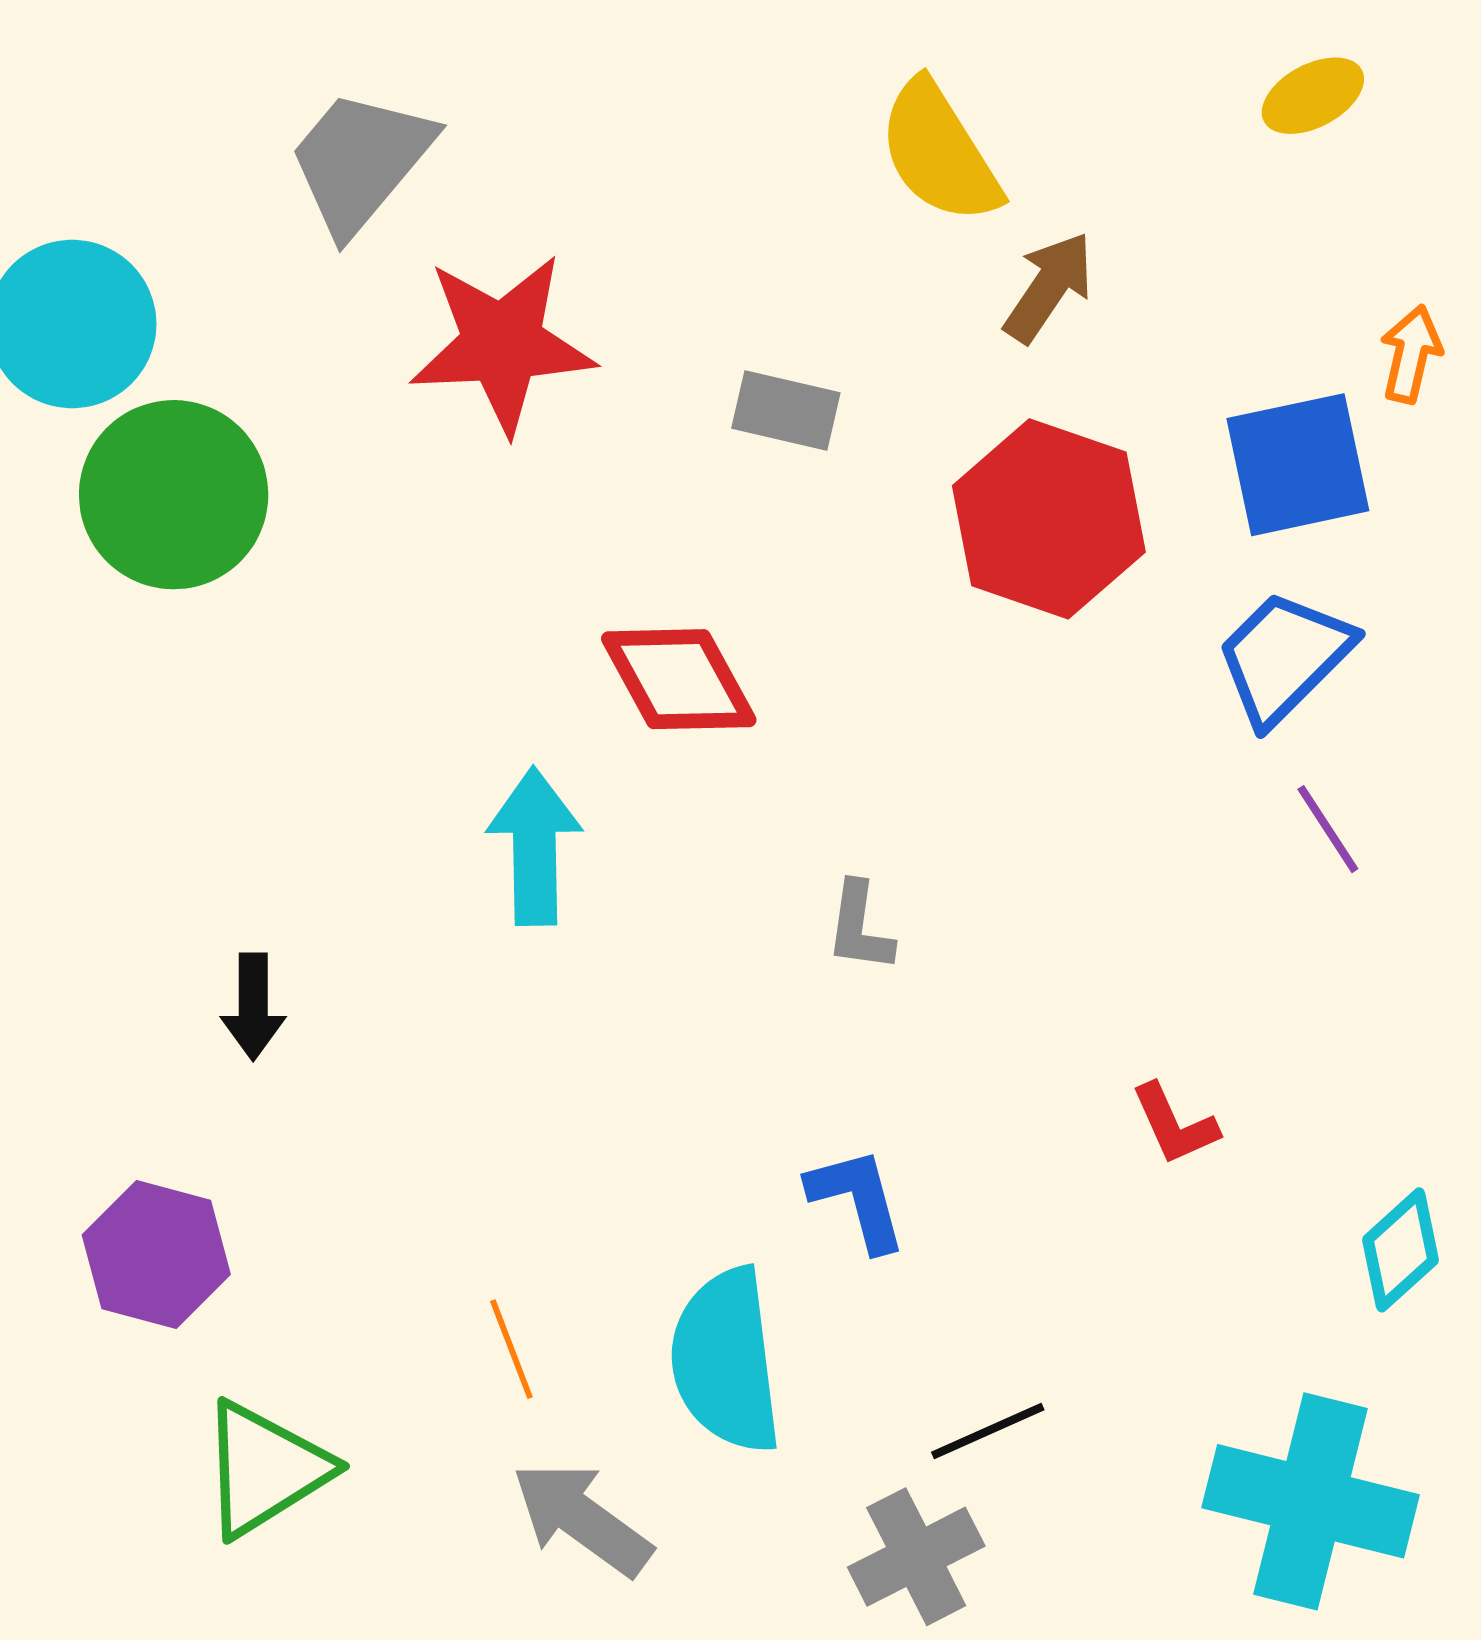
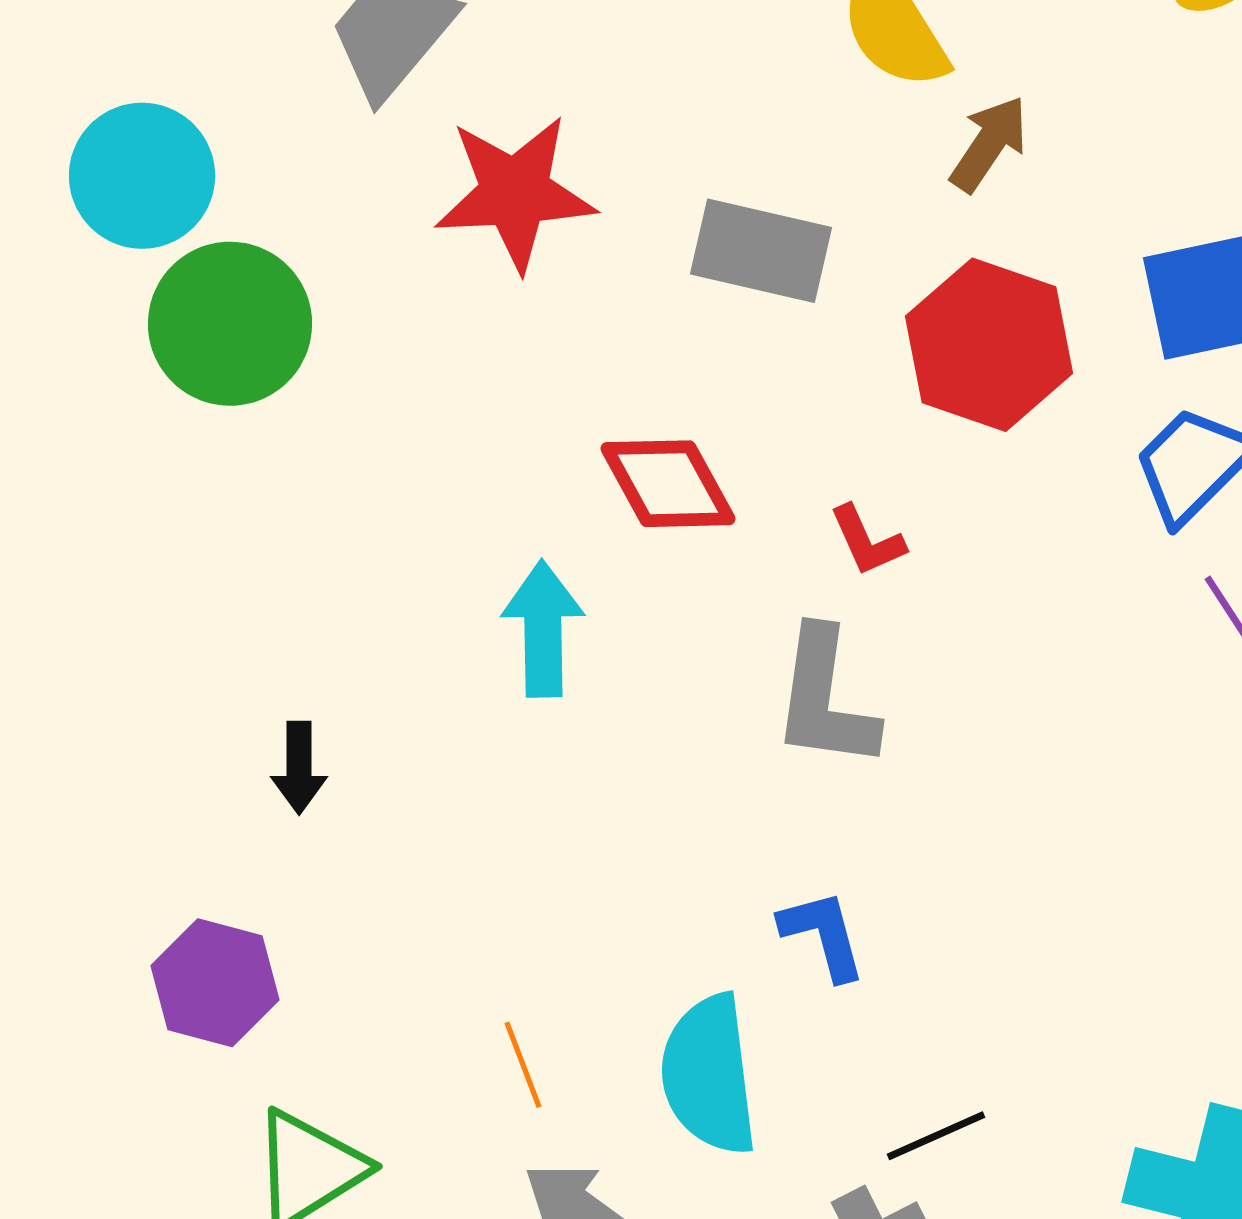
gray rectangle: (786, 410) -> (761, 251), size x1.5
gray L-shape: (860, 927) -> (825, 699), size x1.8
red L-shape: (1175, 1124) -> (867, 541), moved

